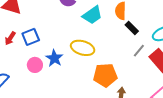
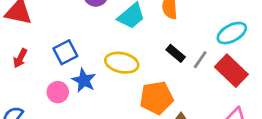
black rectangle: (132, 28) -> (176, 53), moved
blue square: (31, 37) -> (65, 52), moved

